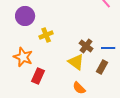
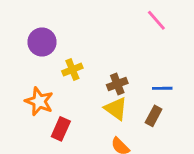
brown cross: (86, 46) -> (117, 84), moved, turned 32

